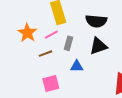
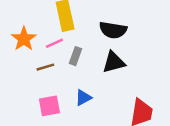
blue triangle: (77, 66) -> (83, 98), moved, turned -32

